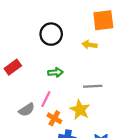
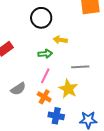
yellow arrow: (89, 45) -> (60, 40), moved
pink line: (46, 99) -> (45, 76), moved

